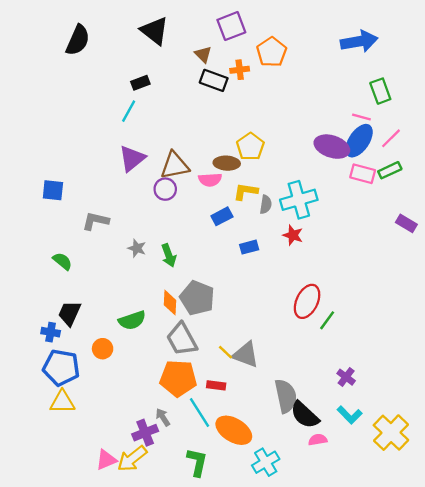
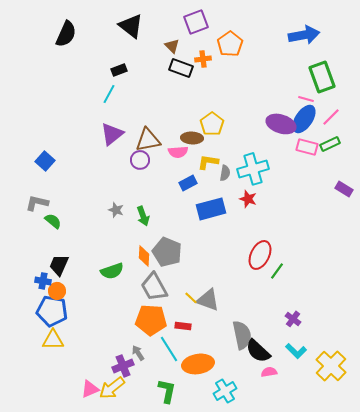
green rectangle: (380, 91) -> (322, 77), size x1.4
blue square: (53, 190) -> (45, 161), turned 36
gray L-shape: (95, 221) -> (37, 203), moved
blue rectangle: (249, 247) -> (211, 209), size x1.8
orange circle: (103, 349) -> (57, 291), moved
orange ellipse: (234, 430) -> (198, 364), turned -40

